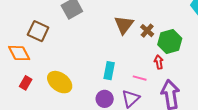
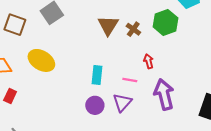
brown square: (38, 31) -> (15, 25), moved
green hexagon: (170, 41) -> (166, 22), moved
yellow ellipse: (60, 82) -> (41, 60), moved

